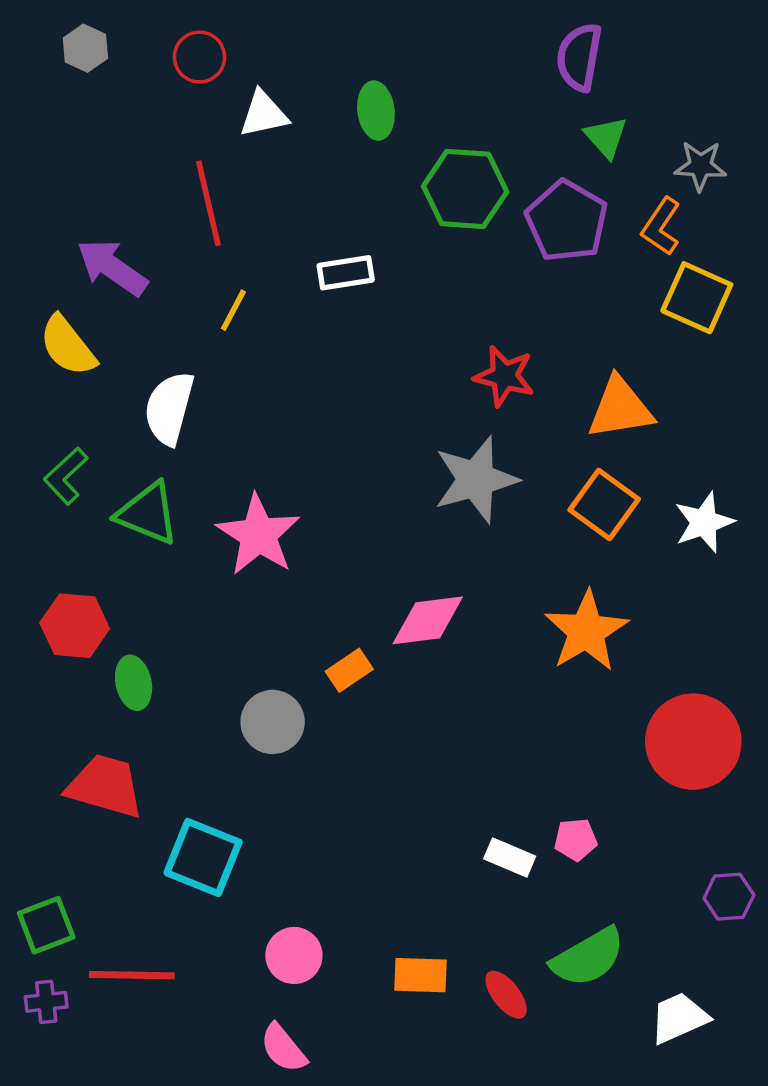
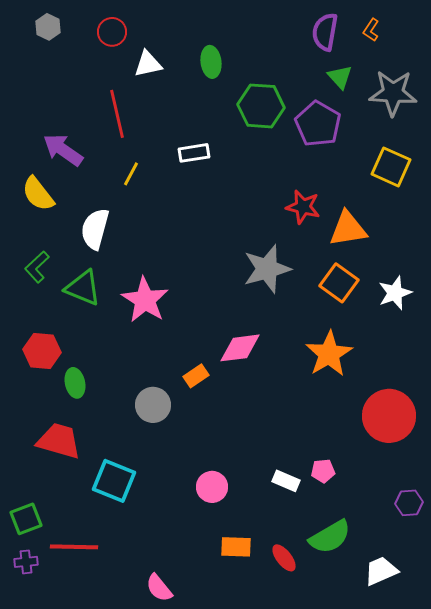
gray star: (700, 166) -> (393, 93), size x1.6
orange L-shape: (661, 226) -> (371, 30), moved, size x0.7
red star: (504, 376) -> (303, 207), moved
pink circle: (294, 955) -> (212, 487), moved

